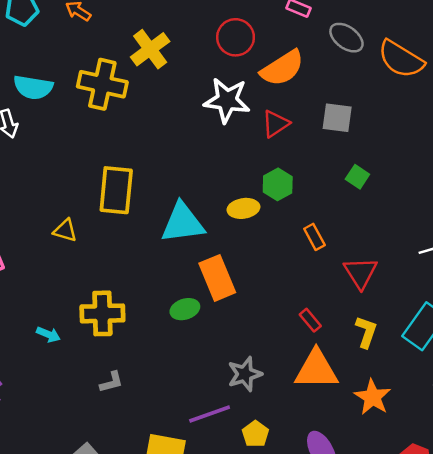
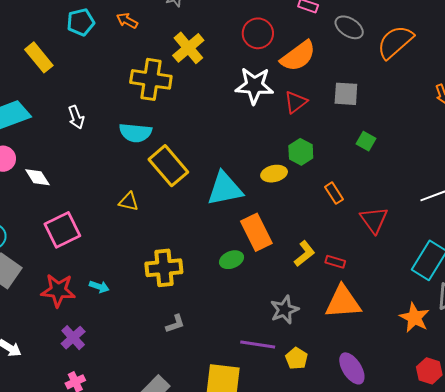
orange semicircle: (401, 59) -> (395, 42), turned 111
cyan semicircle: (33, 87) -> (135, 133), moved
yellow rectangle: (116, 190) -> (168, 166), turned -42
red rectangle: (310, 320) -> (335, 262), turned -30
yellow L-shape: (366, 332) -> (305, 254), moved, turned 36
cyan arrow: (48, 334) -> (99, 287), moved
orange star: (373, 397) -> (414, 318), moved
purple line: (210, 414) -> (258, 345), turned 32

